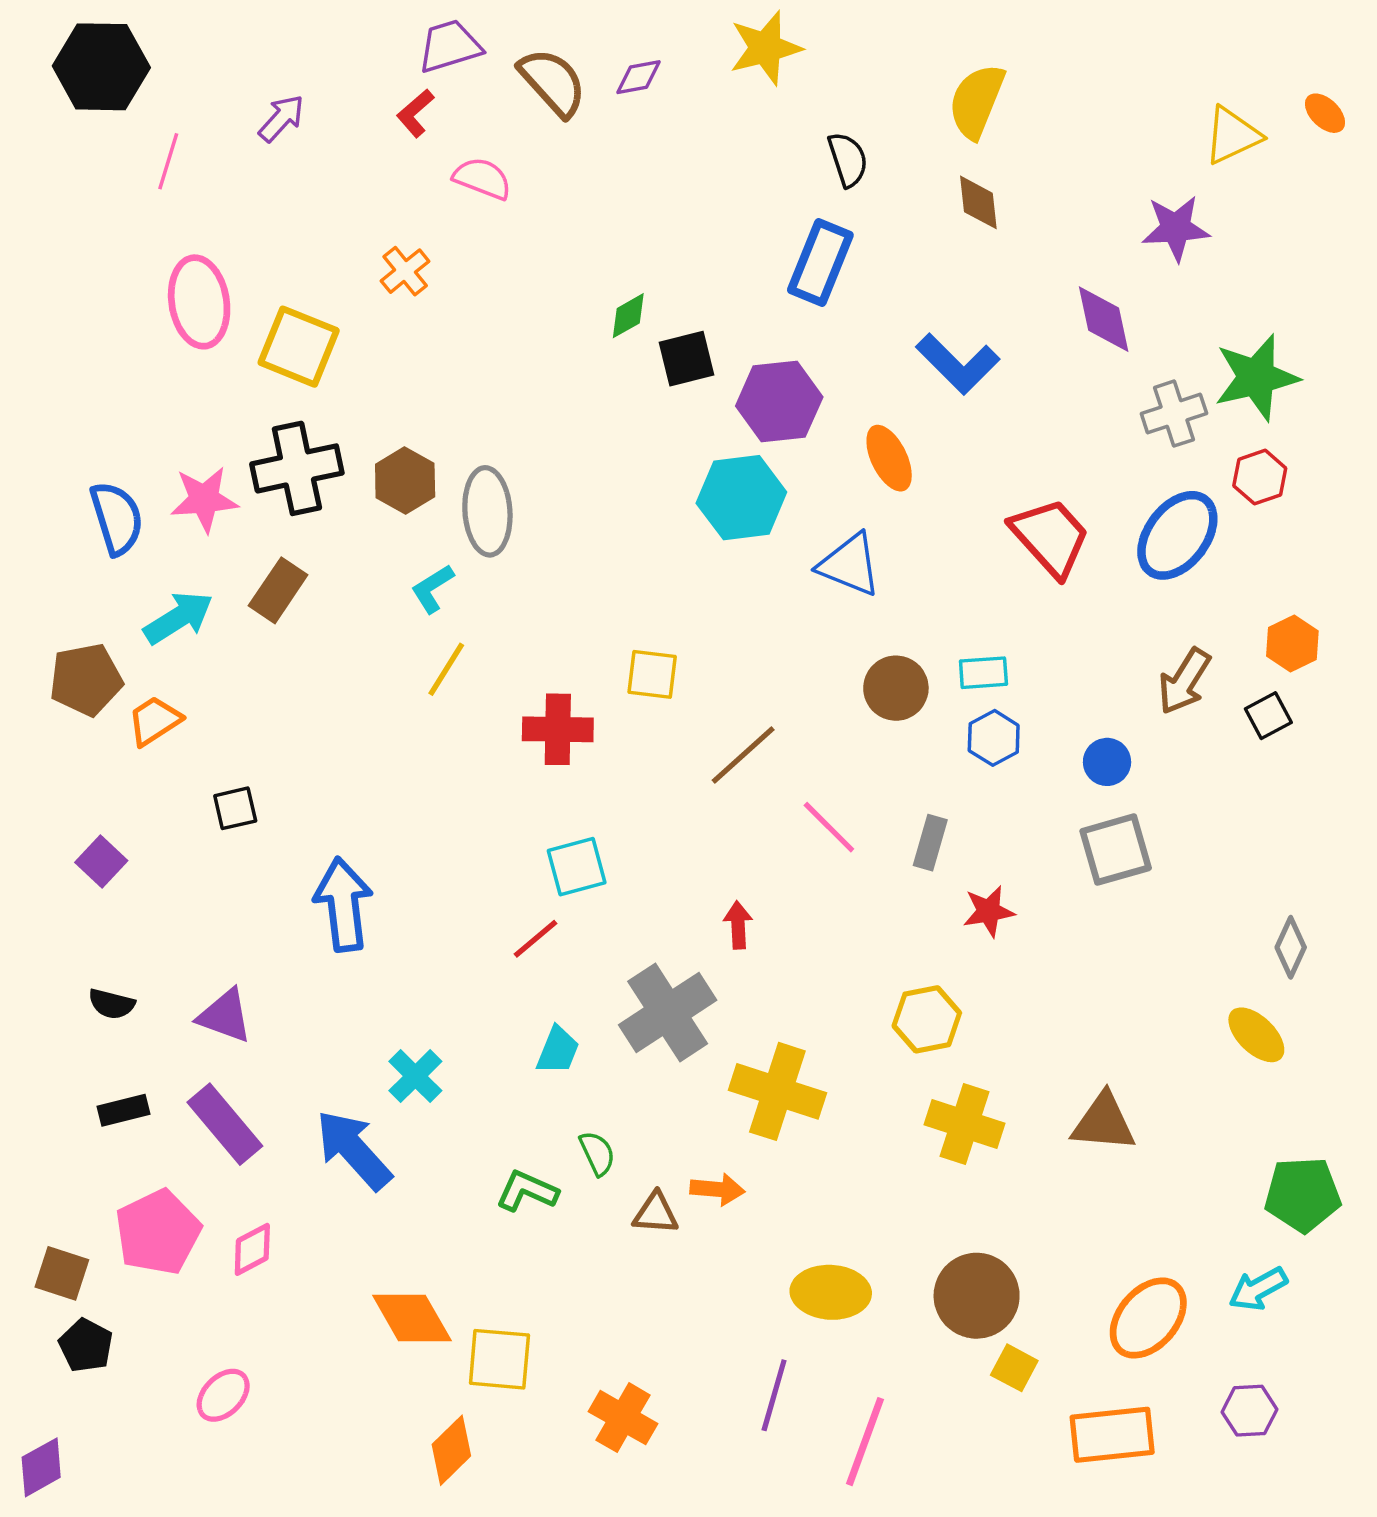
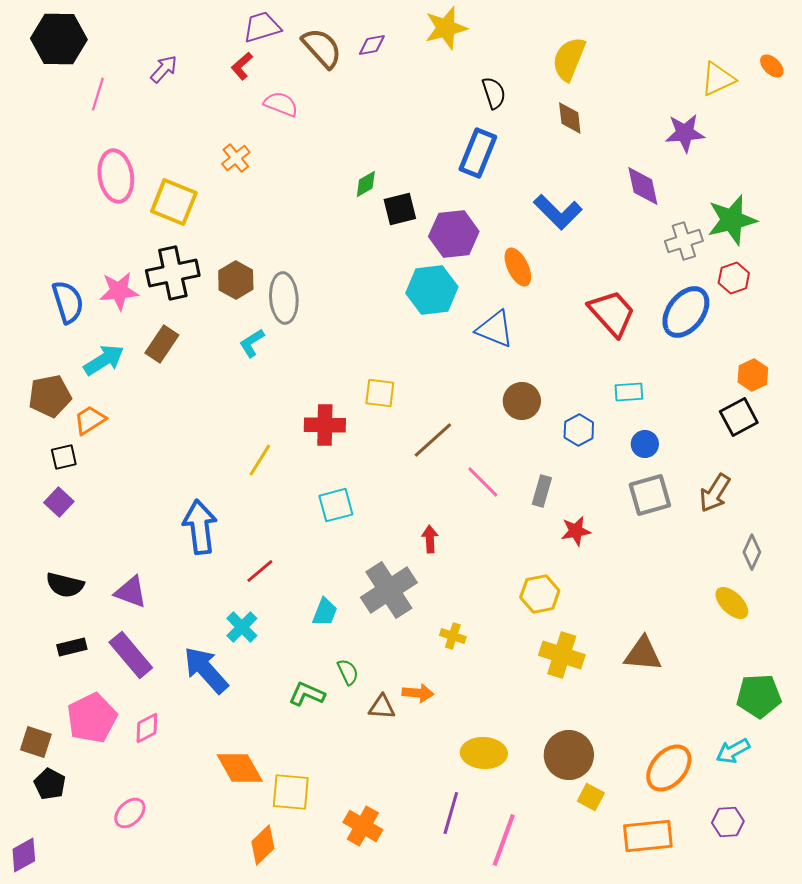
yellow line: (446, 669) -> (260, 460), moved
cyan rectangle: (983, 673) -> (629, 392), moved
brown arrow: (1184, 681) -> (715, 493), moved
black square: (1268, 716) -> (739, 417), size x1.4
black square: (235, 808) -> (64, 457), moved
red line: (535, 939) -> (260, 571), moved
black semicircle: (112, 1004) -> (65, 585), size x1.4
yellow cross: (777, 1091) -> (453, 636), size x0.5

